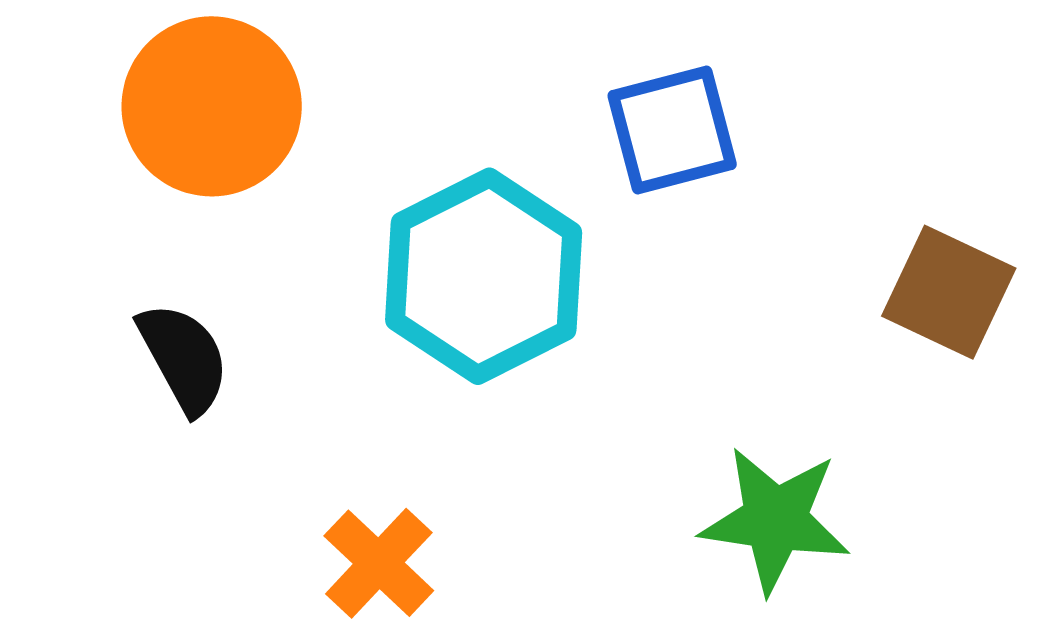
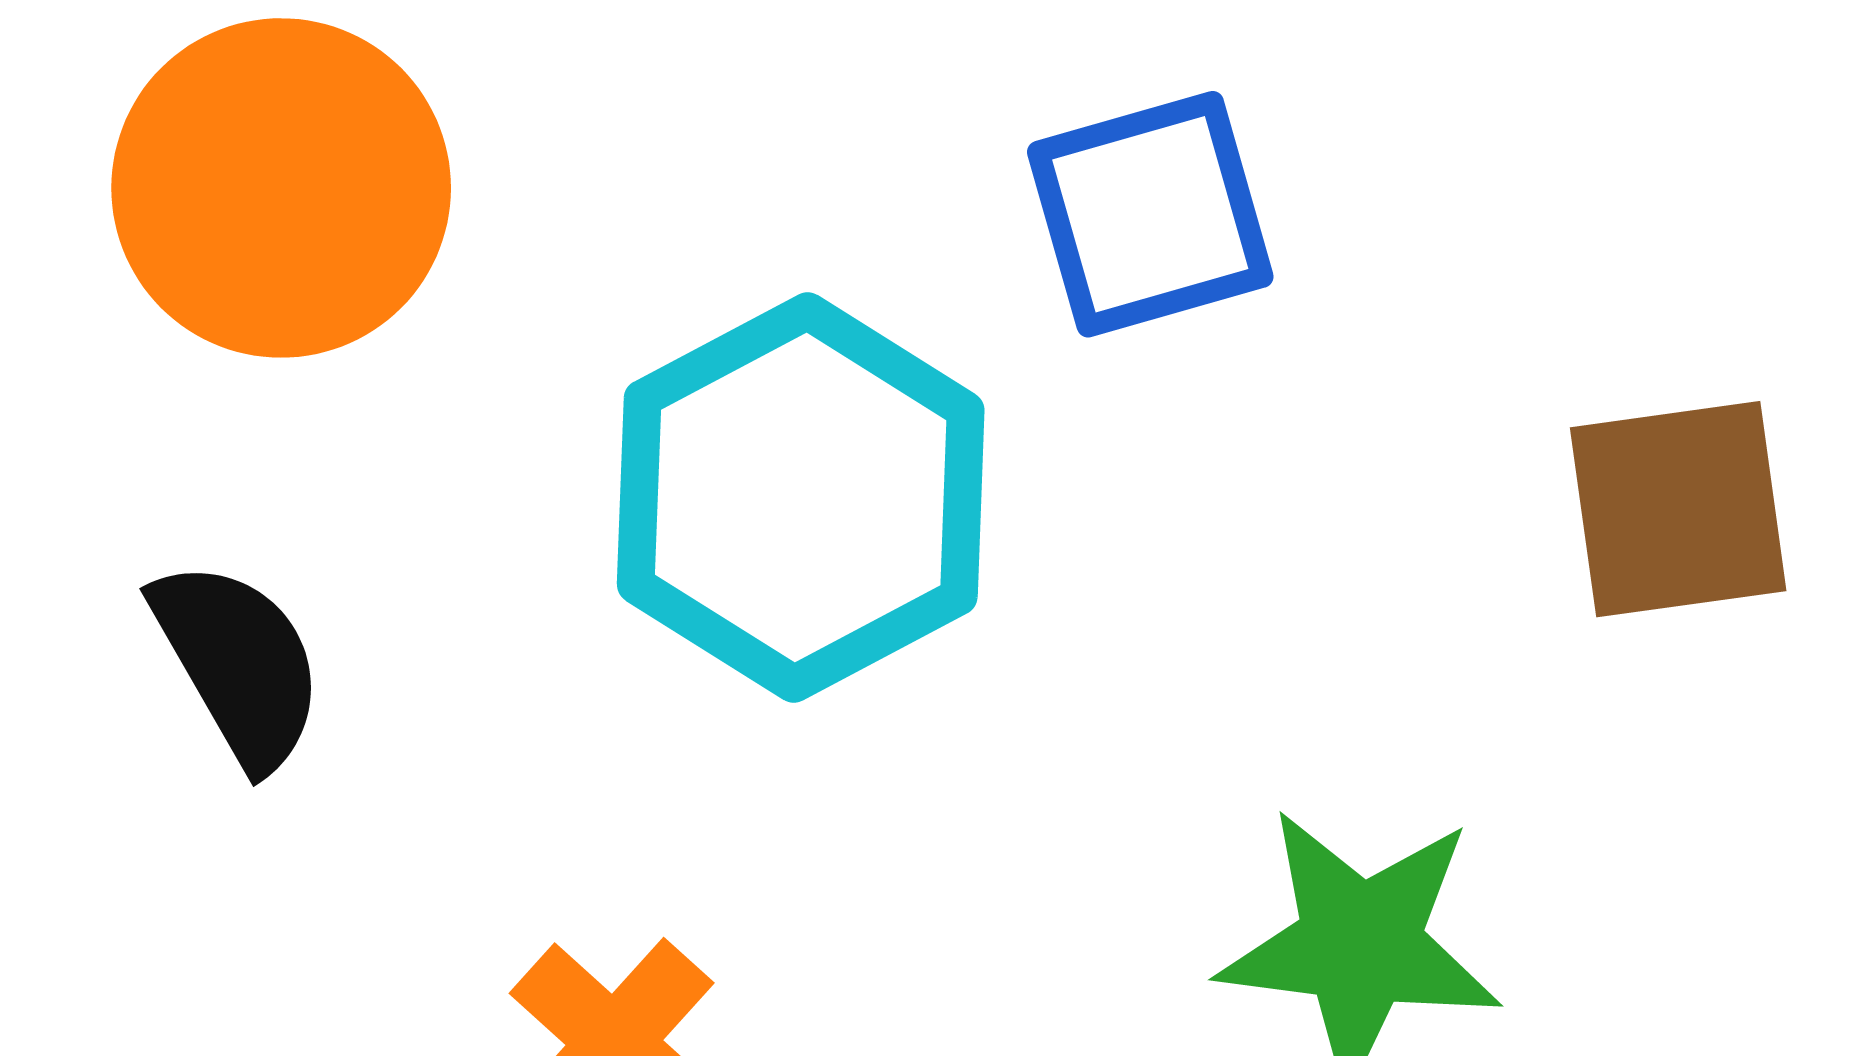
brown square: (949, 292) -> (1678, 509), turned -32

